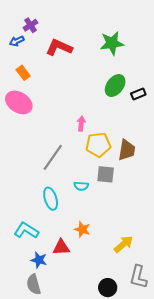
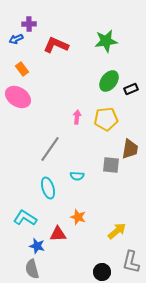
purple cross: (30, 25) -> (29, 24), turned 32
yellow pentagon: (98, 145) -> (106, 119), moved
brown trapezoid: (127, 150) -> (130, 149), moved
gray square: (106, 174) -> (111, 165), moved

